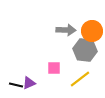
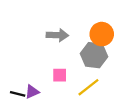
gray arrow: (66, 30) -> (57, 35), moved

